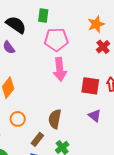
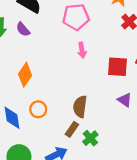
pink arrow: (60, 69) -> (82, 50), size x0.6
brown rectangle: (37, 139) -> (72, 129), moved

